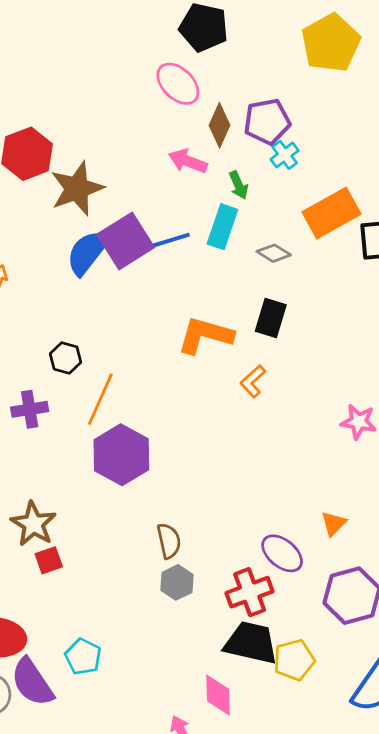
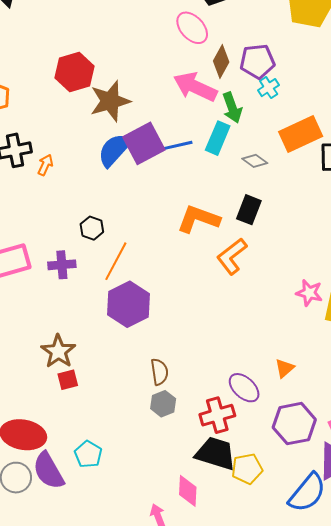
pink arrow: (188, 161) -> (195, 87), size x1.5
green arrow: (239, 185) -> (232, 108), size x1.4
orange L-shape: (253, 381) -> (232, 256), size x1.5

